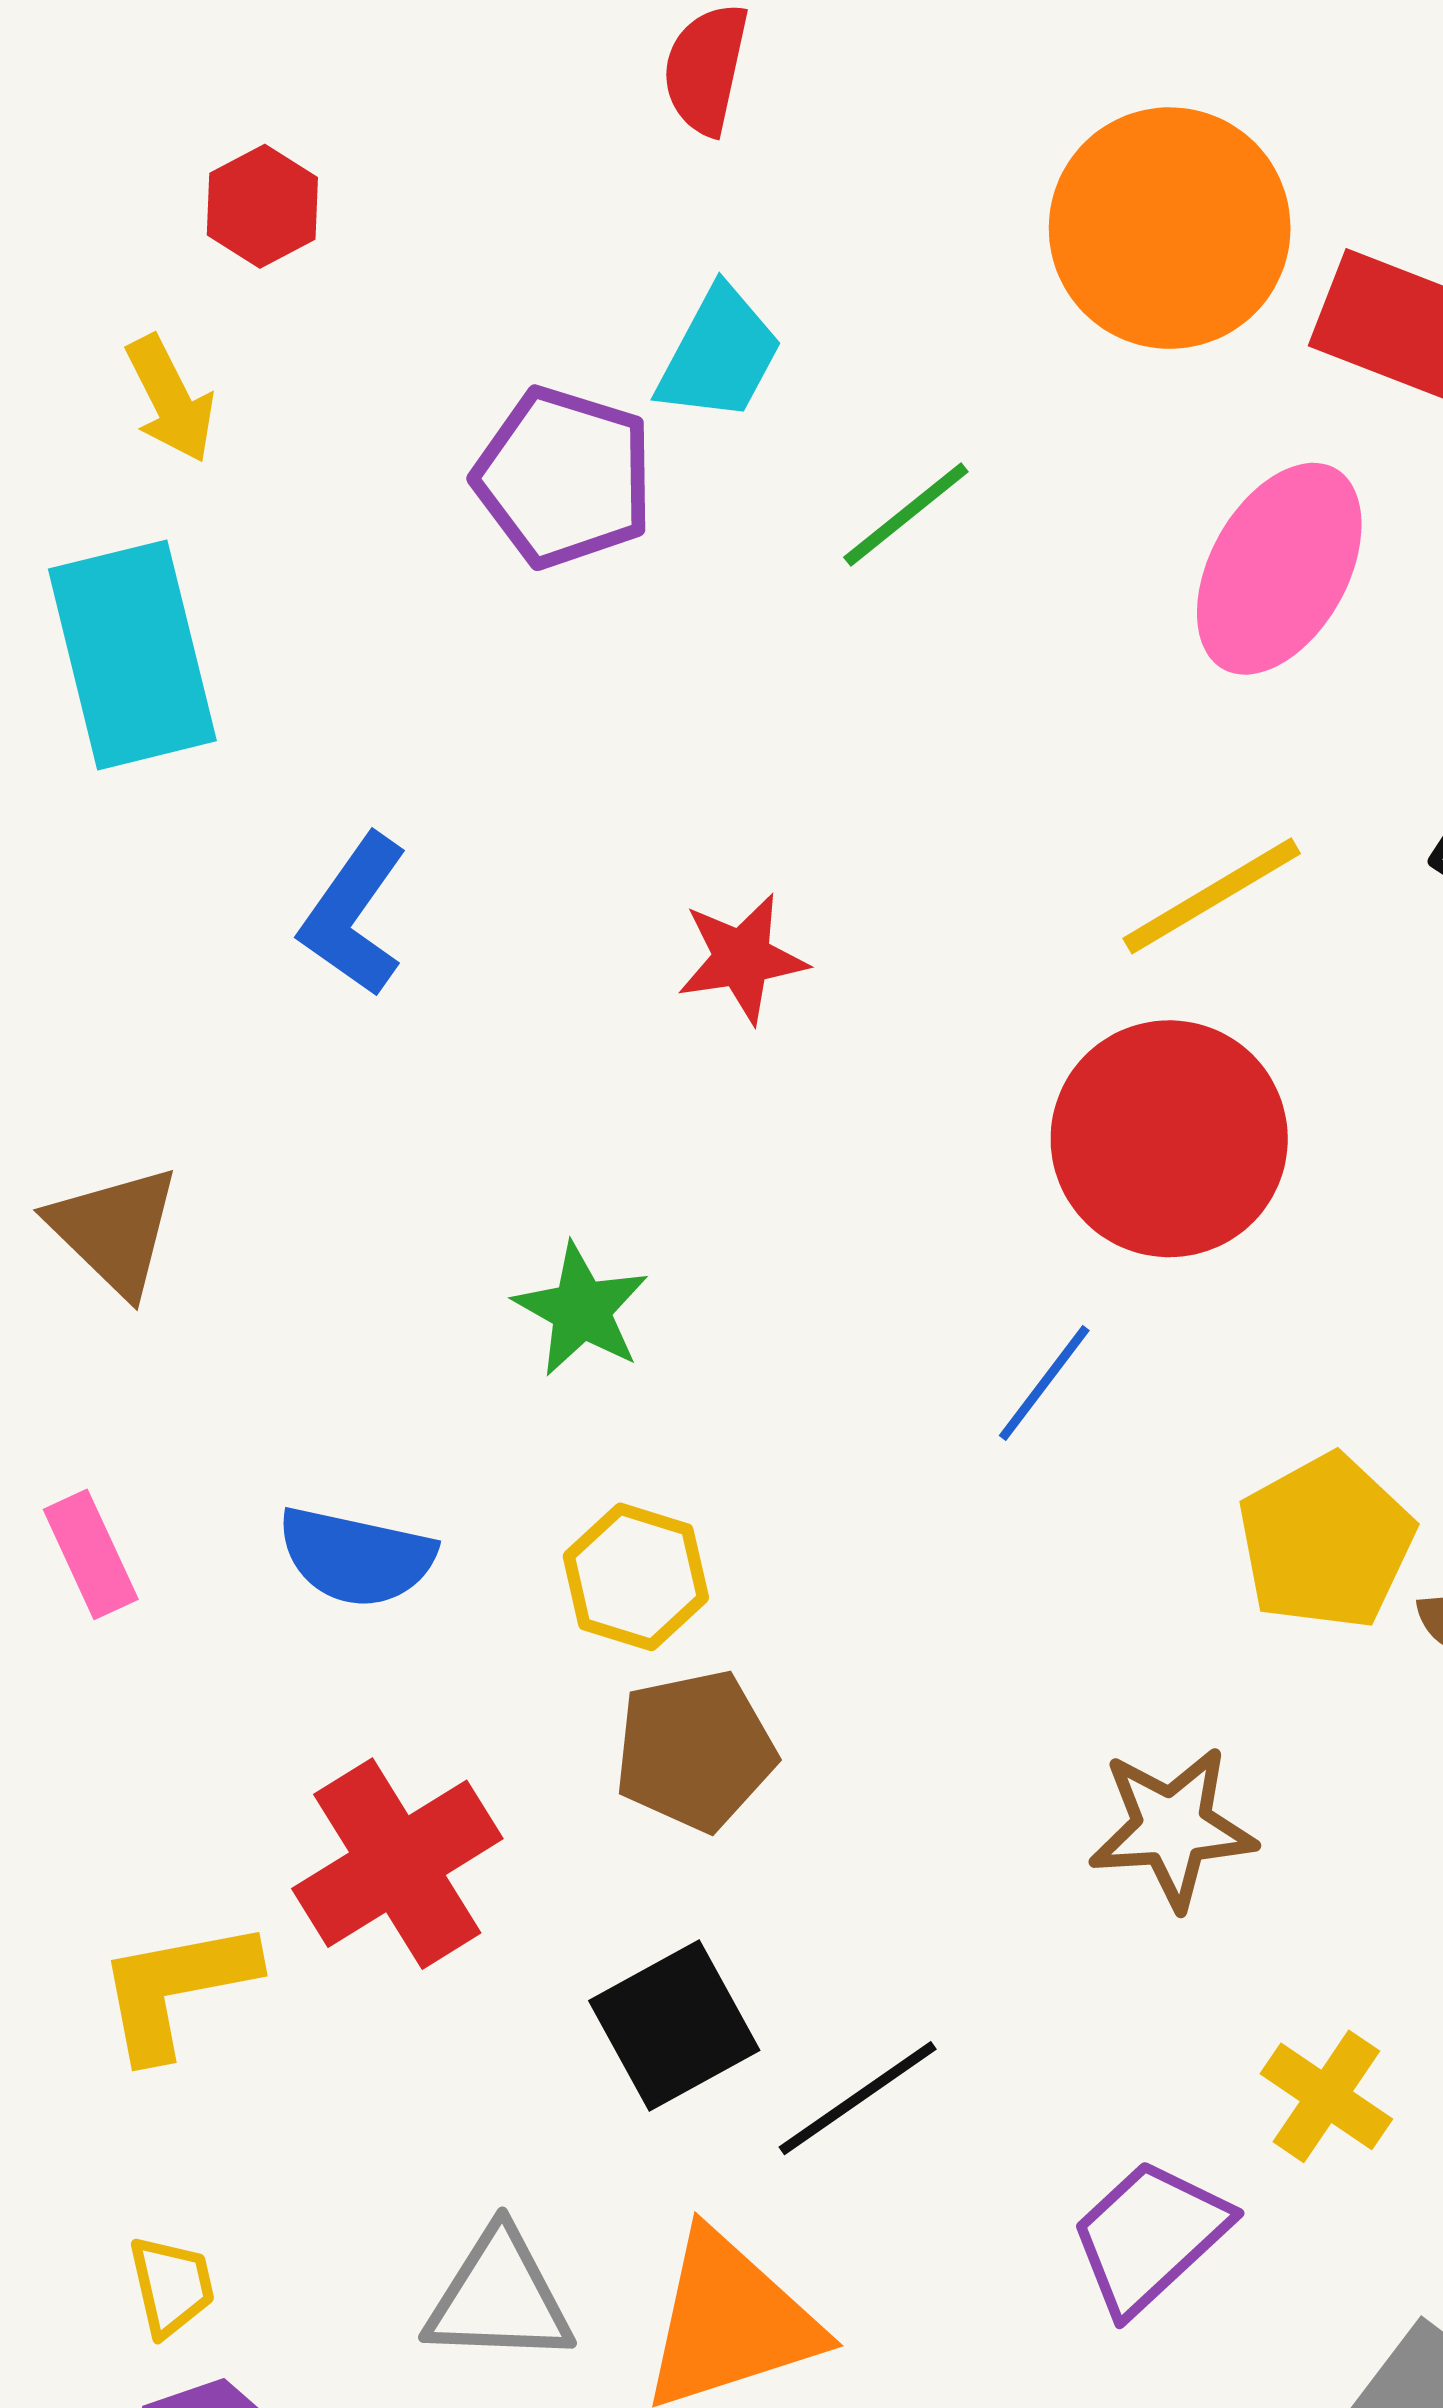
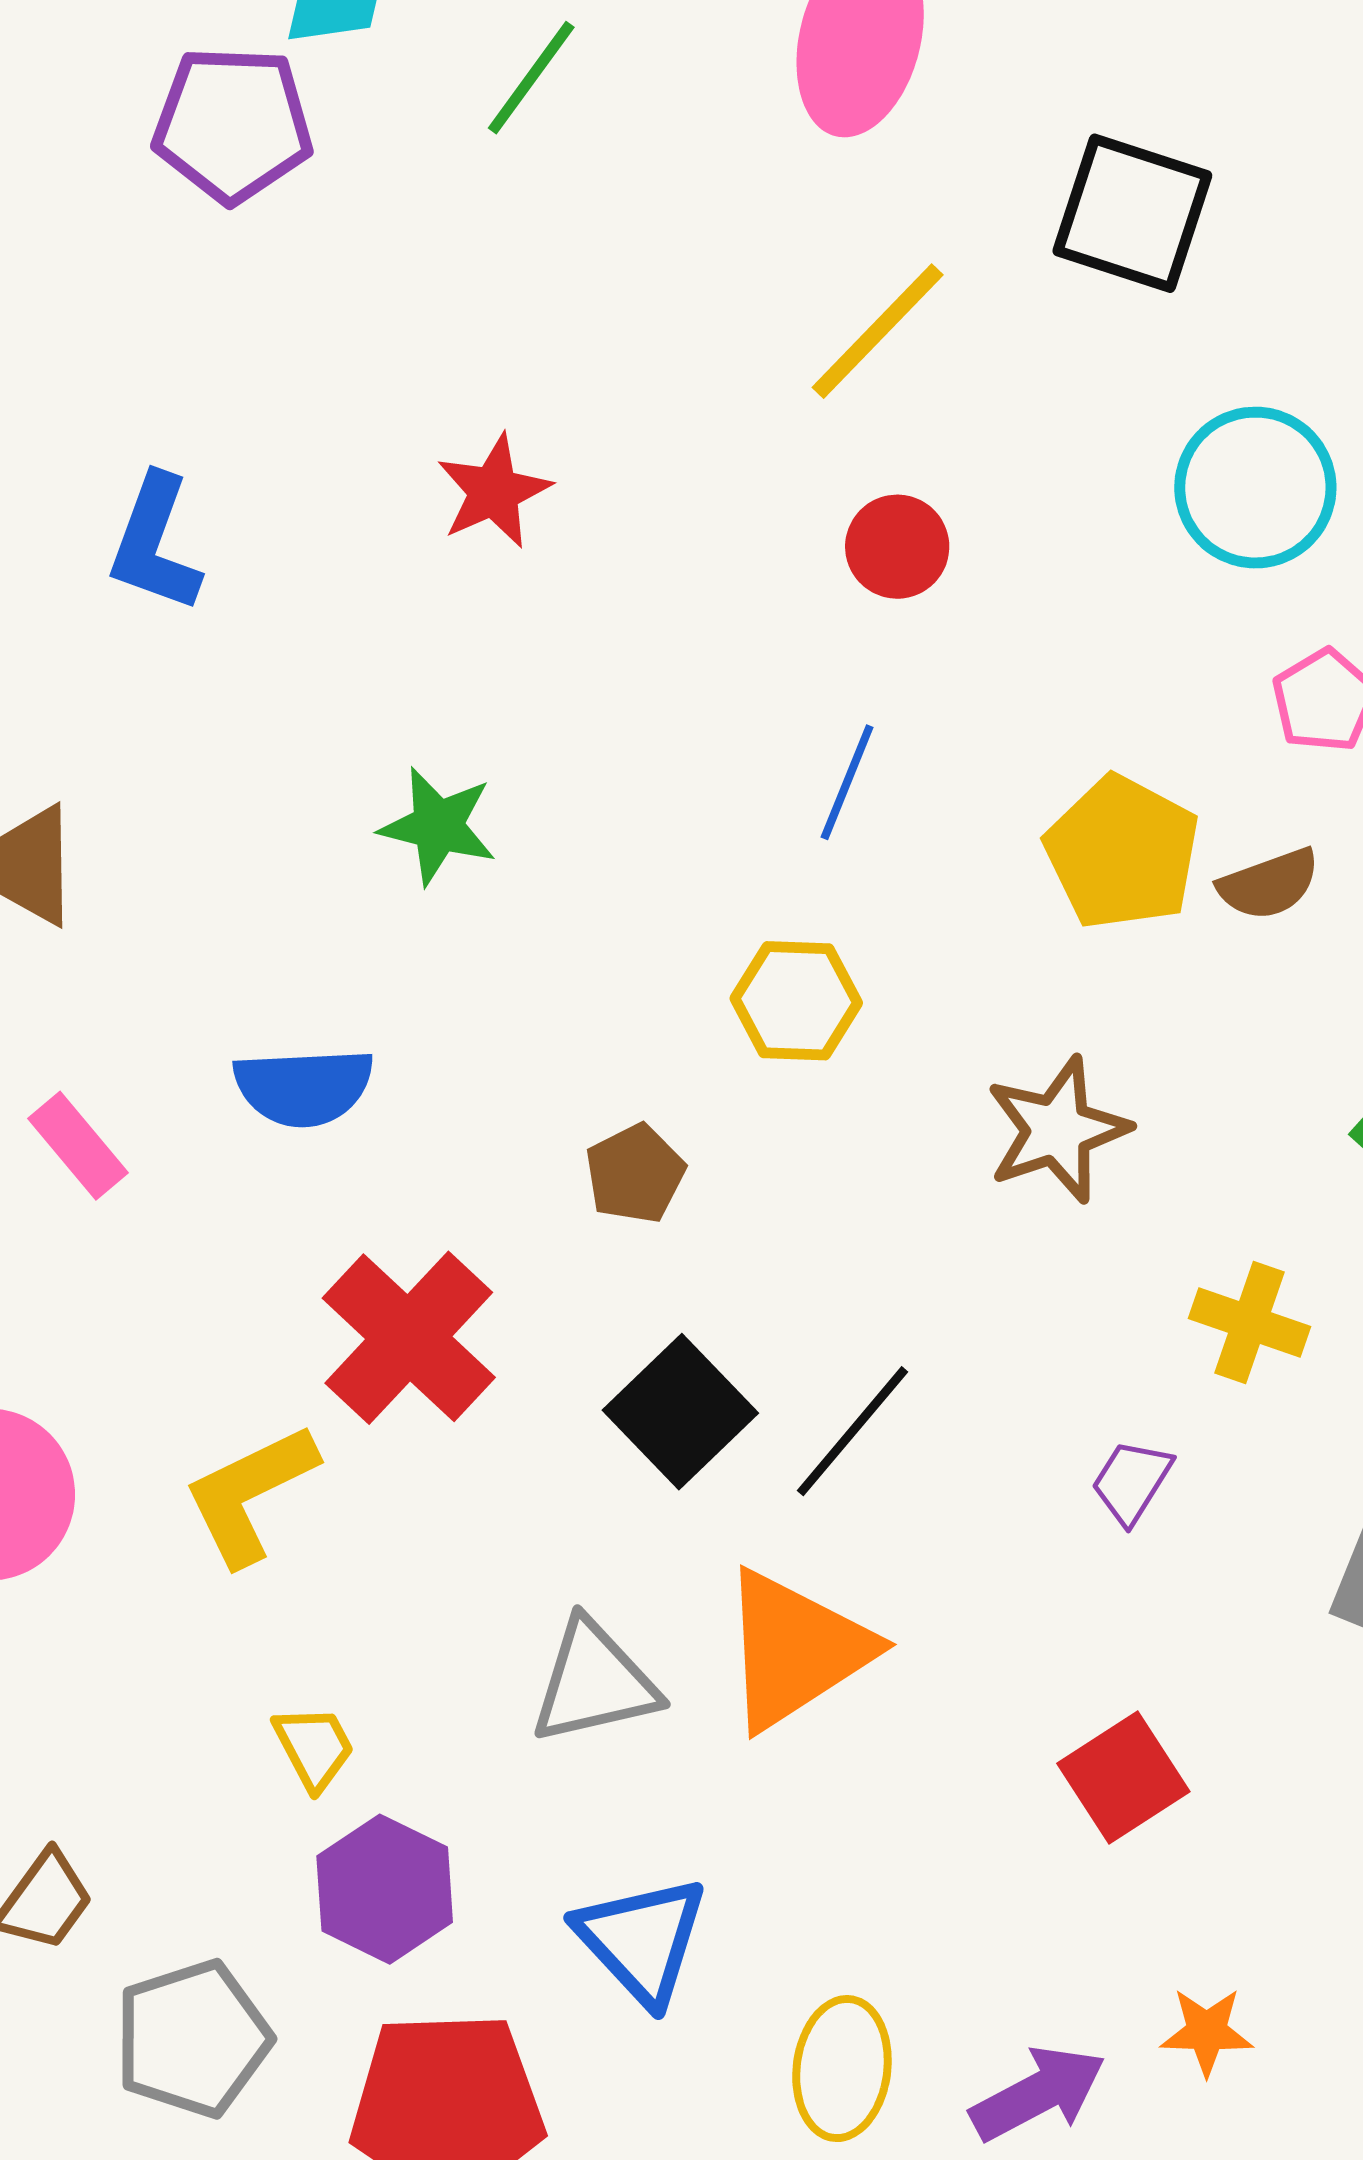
red circle: (1169, 1139) -> (897, 547), size x0.5
yellow hexagon: (636, 1577) -> (796, 1001), moved
brown pentagon: (695, 1751) -> (635, 1174), size x0.7
purple trapezoid: (1150, 2236) -> (1132, 1482), size x0.6

